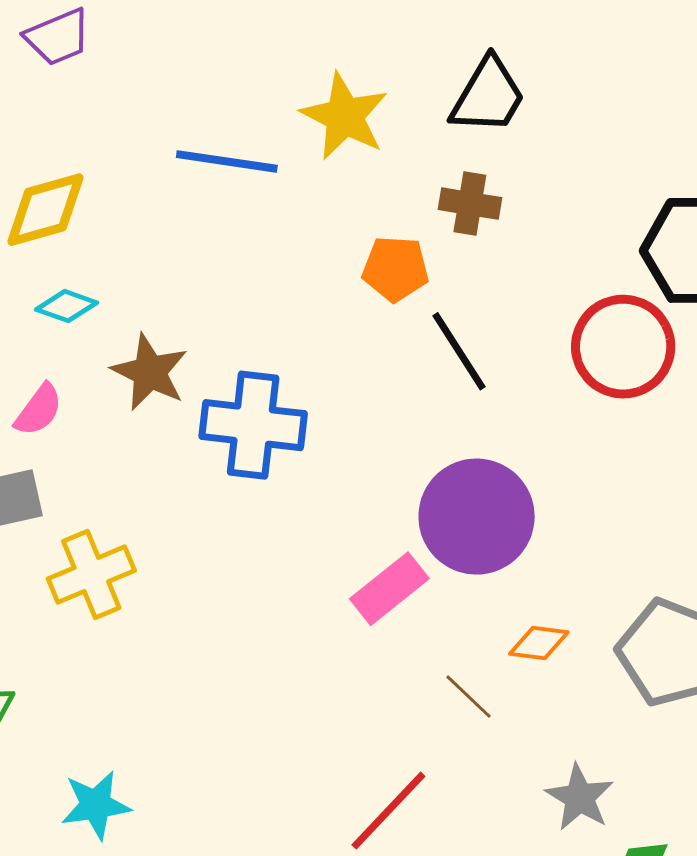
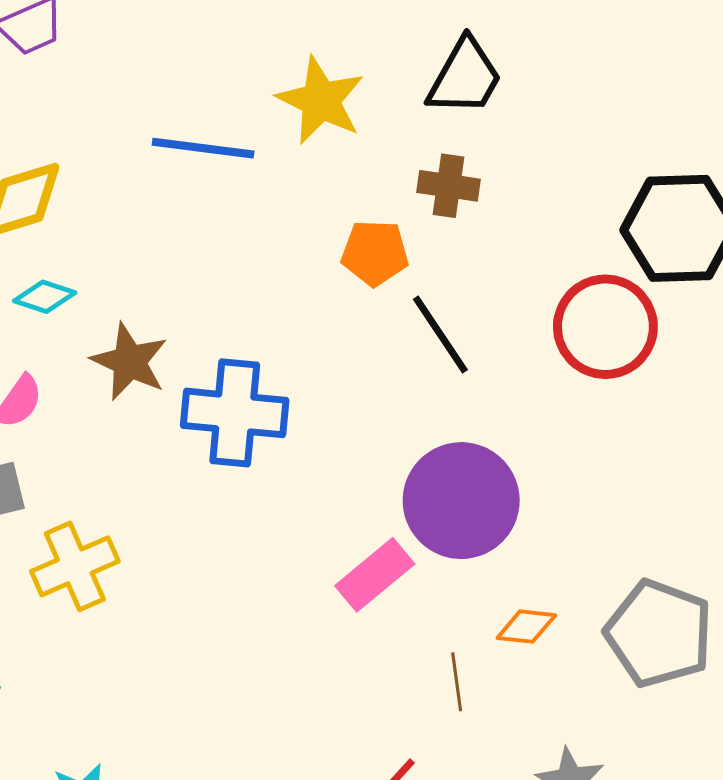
brown line: (469, 697) -> (457, 682), turned 40

